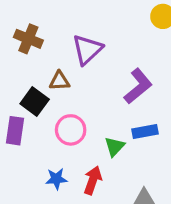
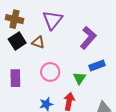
brown triangle: (59, 81) -> (38, 42), turned 32
black square: (35, 101) -> (17, 41), moved, turned 30

